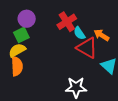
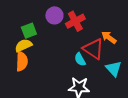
purple circle: (27, 19) -> (54, 15), moved
cyan semicircle: (79, 33) -> (80, 59), moved

